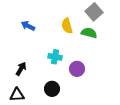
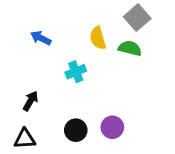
cyan cross: (55, 57) -> (76, 72), moved, turned -32
purple circle: (77, 69) -> (112, 127), moved

